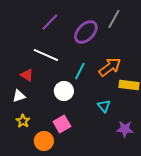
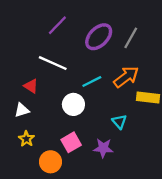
gray line: (114, 19) -> (131, 38), moved
cyan line: (80, 71) -> (92, 81), turned 36
purple star: (125, 129) -> (103, 148), moved

